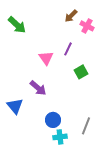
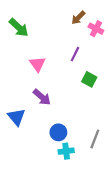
pink triangle: (46, 58) -> (37, 64), moved
green square: (81, 72) -> (89, 79), turned -32

